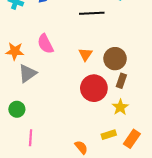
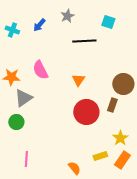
brown circle: (115, 59) -> (123, 84), moved
yellow star: (120, 107) -> (120, 138), moved
green circle: (17, 109) -> (16, 122), moved

